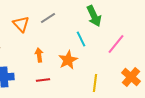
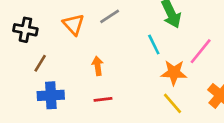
orange star: (68, 60) -> (174, 73), moved, turned 30
yellow line: (95, 83) -> (172, 103), turned -48

